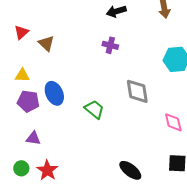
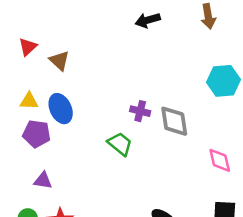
purple cross: (110, 45) -> (140, 111), moved
blue ellipse: (54, 93) -> (61, 109), moved

